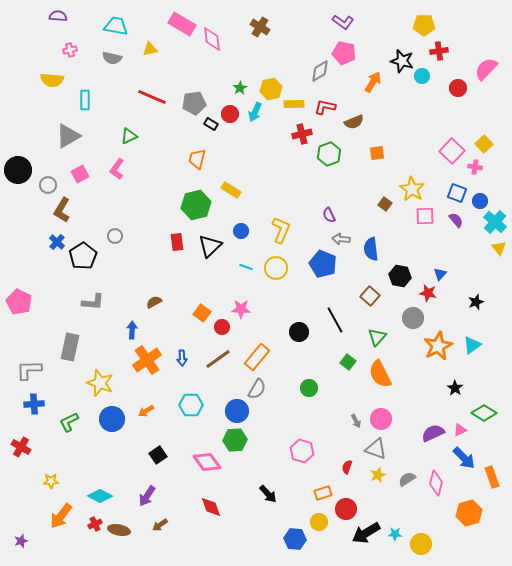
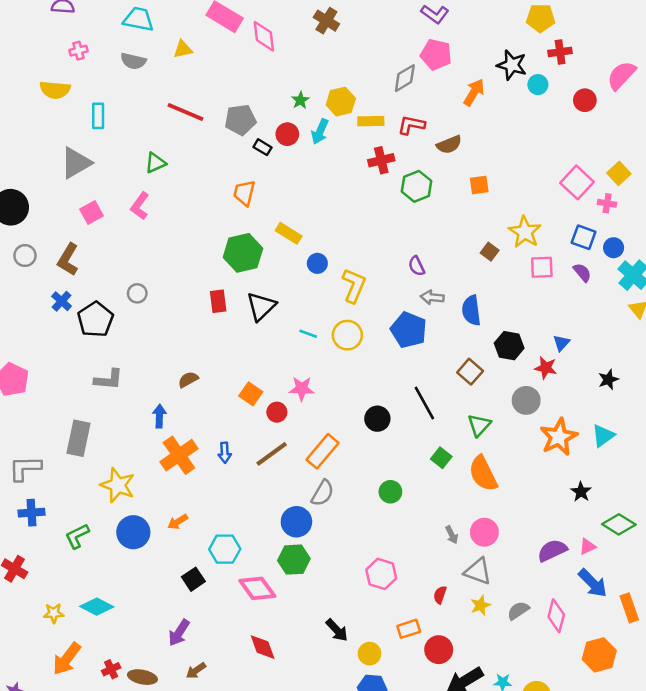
gray circle: (48, 185) -> (25, 256), moved
blue circle: (241, 231) -> (317, 263), moved
cyan hexagon: (191, 405) -> (225, 549), moved
cyan diamond: (100, 496) -> (97, 607), moved
yellow circle: (319, 522) -> (370, 654), moved

